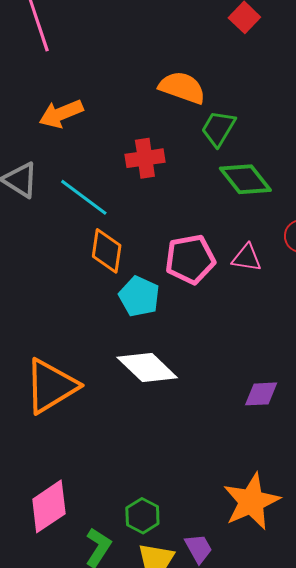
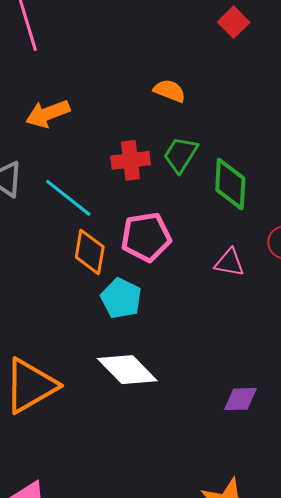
orange semicircle: (182, 88) -> (170, 91), size x0.7
green trapezoid: (218, 128) -> (181, 155), moved
green diamond: (245, 179) -> (230, 184), turned 40
pink pentagon: (190, 259) -> (146, 237), moved

